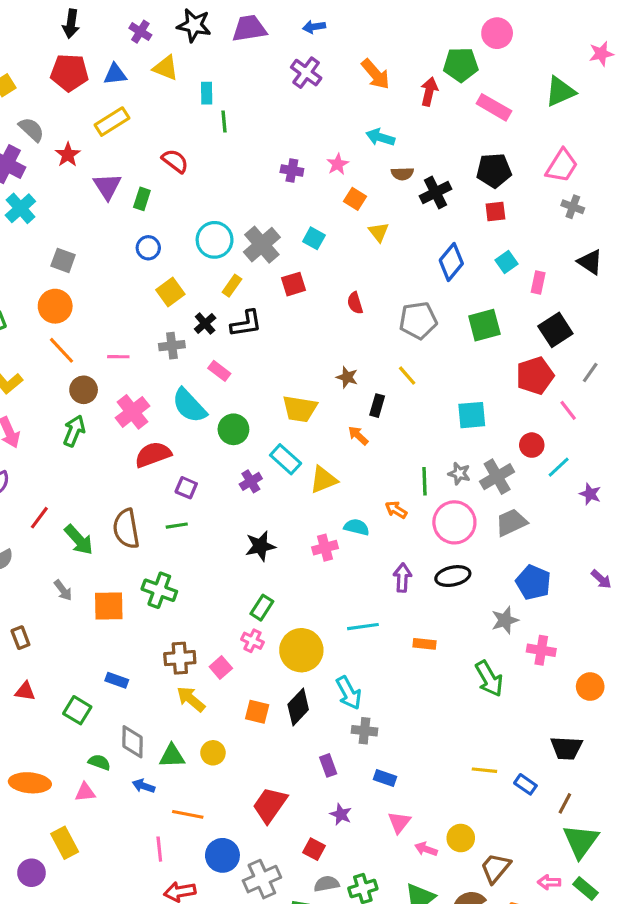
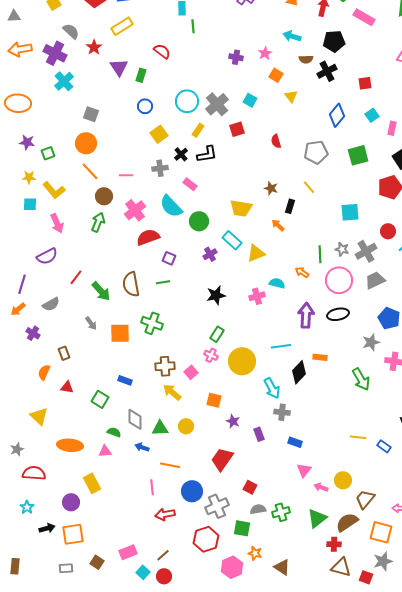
black pentagon: (494, 170) -> (334, 41), moved
purple arrow: (402, 578) -> (306, 315), size x1.4
black diamond: (298, 707) -> (299, 372), moved
purple star: (341, 814) -> (233, 421), moved

